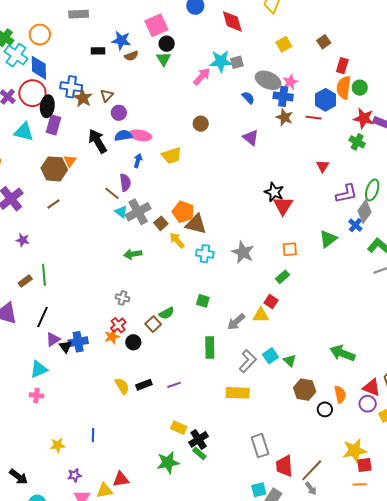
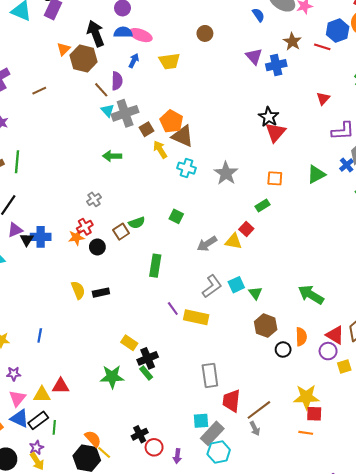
blue cross: (283, 96) -> (276, 65), moved, turned -30
brown hexagon: (54, 169) -> (84, 59), moved
gray cross: (122, 298) -> (94, 199), turned 32
green rectangle: (210, 348) -> (155, 266), moved
purple line: (174, 385) -> (173, 308), moved, turned 64

